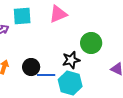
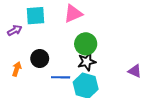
green circle: (91, 43) -> (86, 44), moved
black circle: (31, 67) -> (40, 59), moved

